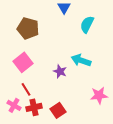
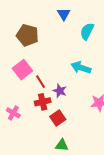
purple star: (60, 71) -> (60, 91), moved
red line: (26, 89) -> (41, 82), moved
red cross: (34, 107) -> (43, 102), moved

